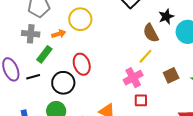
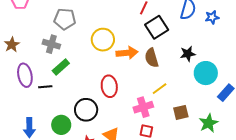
brown semicircle: (151, 33) -> (152, 58), moved
orange arrow: (59, 34) -> (127, 53), moved, size x1.5
red ellipse: (82, 64) -> (109, 86), moved
black circle: (63, 83) -> (86, 110), moved

